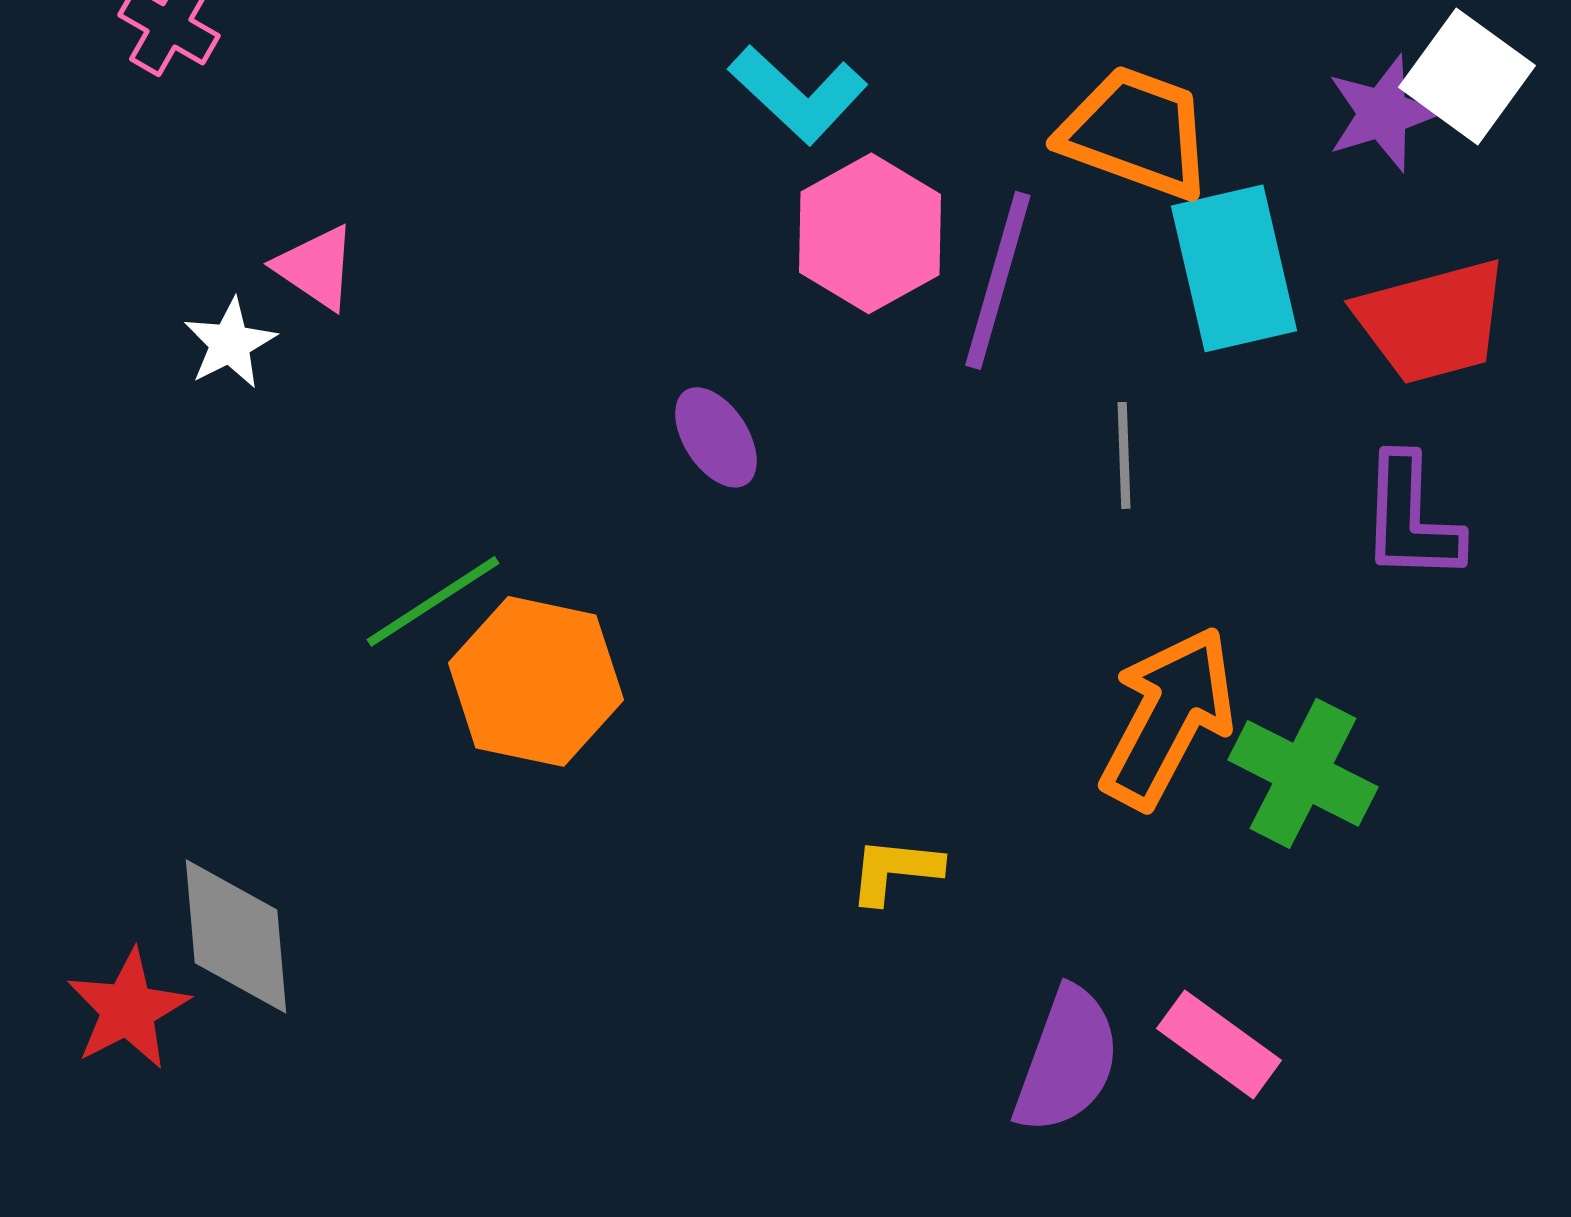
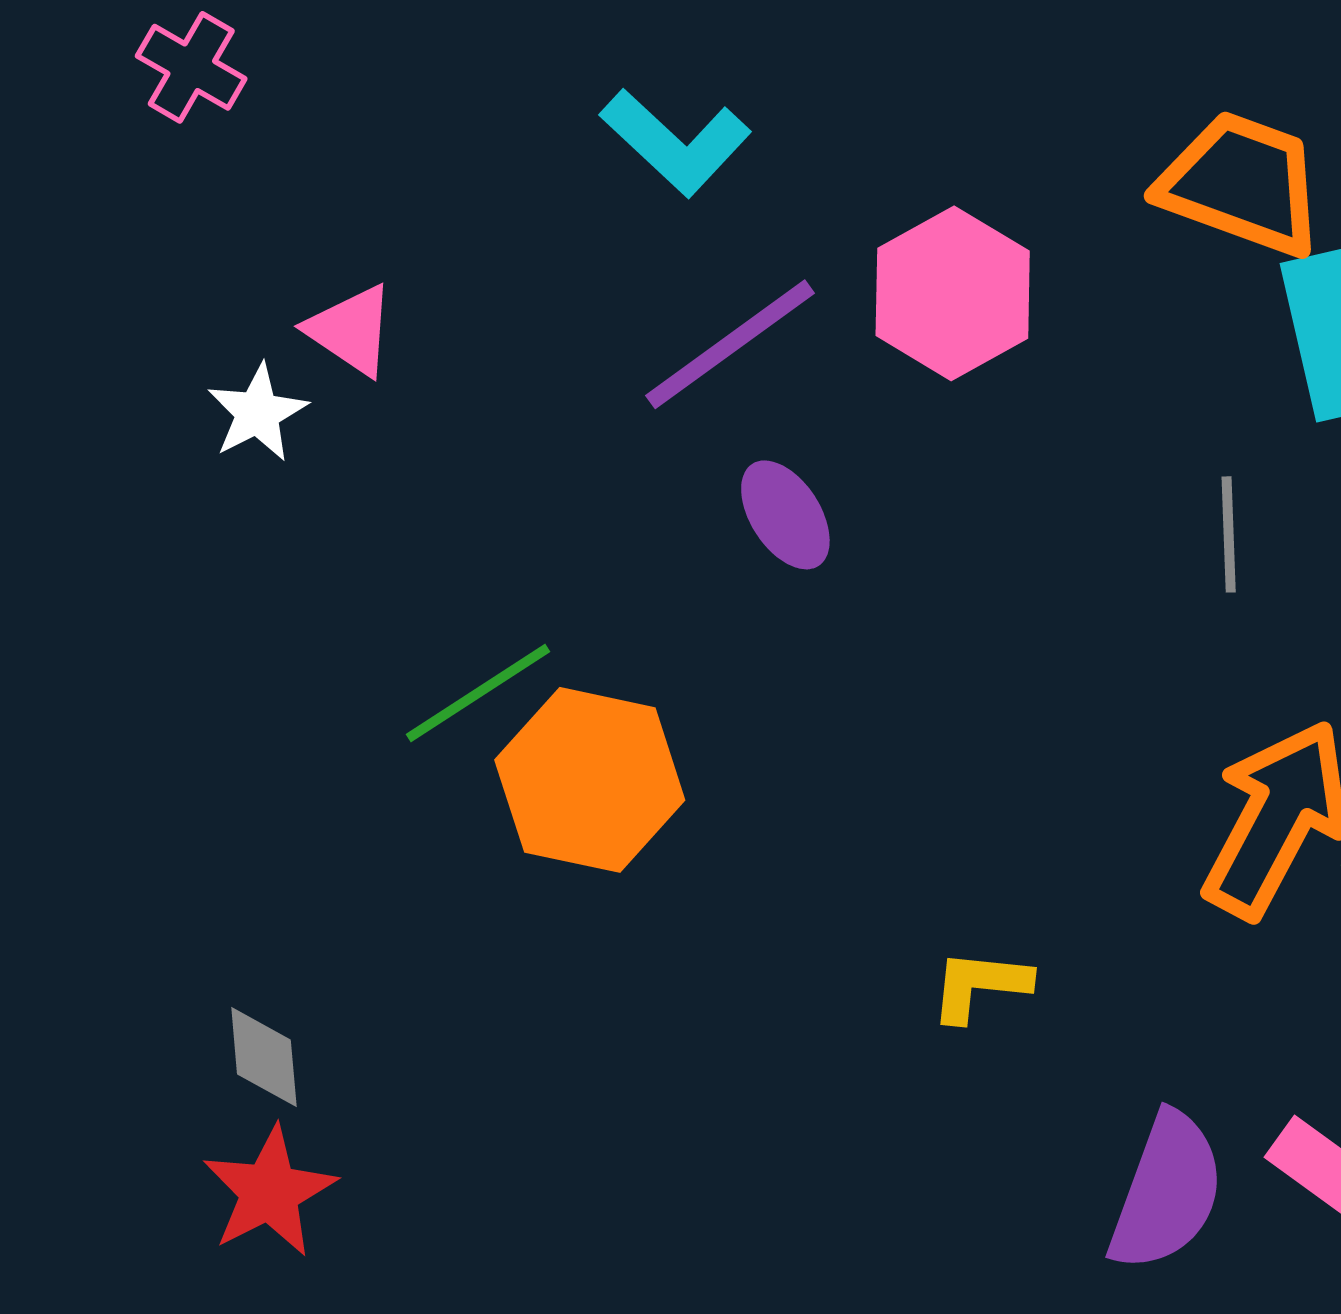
cyan L-shape: (798, 94) -> (676, 142), moved
purple line: (998, 280) -> (730, 344), moved, turned 38
gray diamond: (236, 936) -> (264, 1057), size x0.6
red star: (128, 1009) -> (269, 1192), moved

